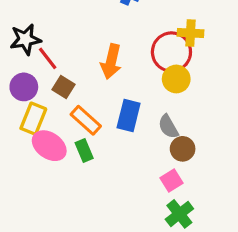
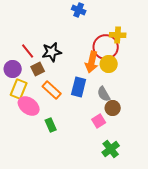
black star: (25, 39) -> (52, 52), moved
orange arrow: (111, 62) -> (92, 62), moved
brown square: (63, 87) -> (38, 69), turned 32
green rectangle: (84, 150) -> (51, 125), moved
pink square: (171, 181) -> (99, 121), moved

